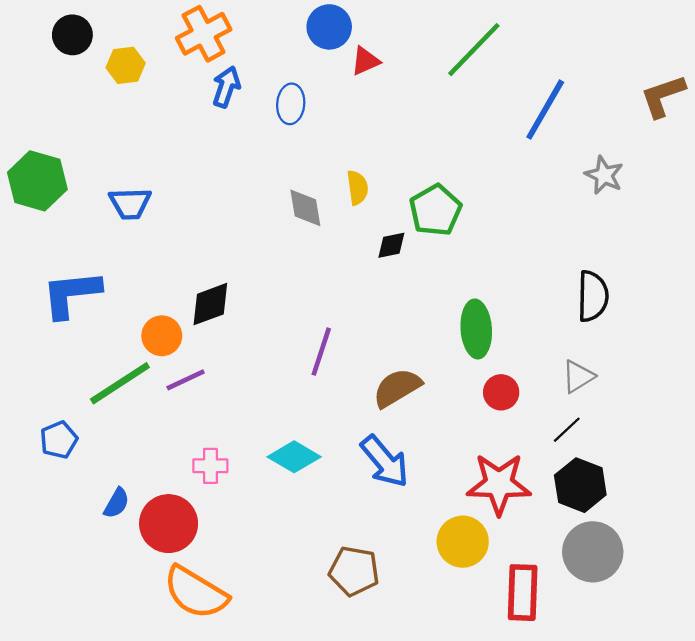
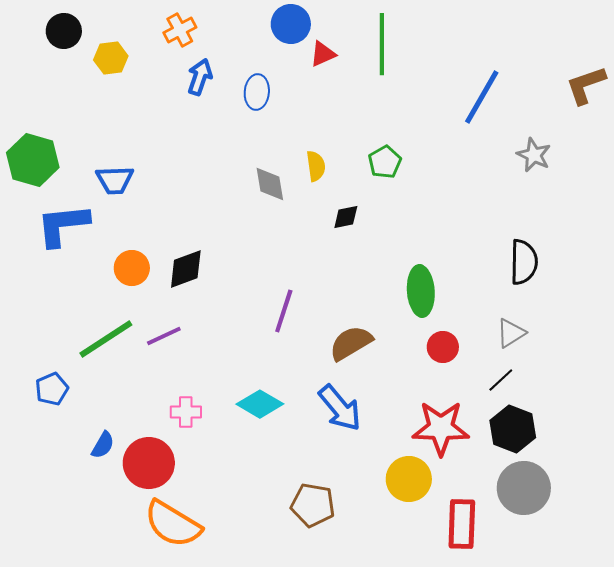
orange cross: (204, 34) -> (180, 30), size x0.7
green line: (474, 50) -> (382, 44), moved, turned -44
green pentagon: (436, 210) -> (385, 162), moved, size x0.7
blue L-shape: (71, 294) -> (63, 225), moved
orange circle: (162, 336) -> (132, 268), moved

